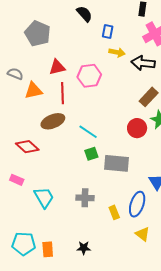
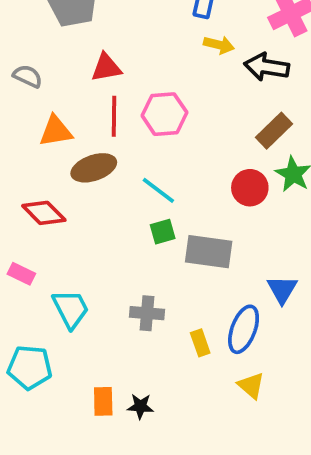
pink hexagon: (89, 76) -> (164, 114), moved
orange triangle: (33, 91) -> (56, 131), moved
cyan pentagon: (24, 244) -> (30, 367), moved
orange rectangle: (48, 249) -> (103, 401), moved

